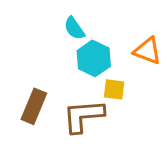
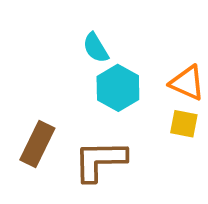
yellow square: (114, 89) -> (184, 124), moved

